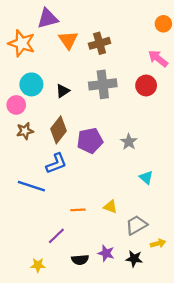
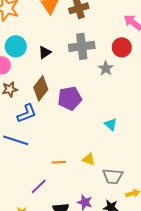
gray star: (129, 142) -> (106, 68), moved
blue L-shape: (56, 163) -> (27, 113), moved
cyan triangle: (146, 177) -> (111, 124), moved
gray trapezoid: (136, 225) -> (113, 176), turned -145

